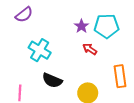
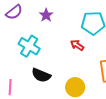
purple star: (81, 26) -> (46, 15), moved

